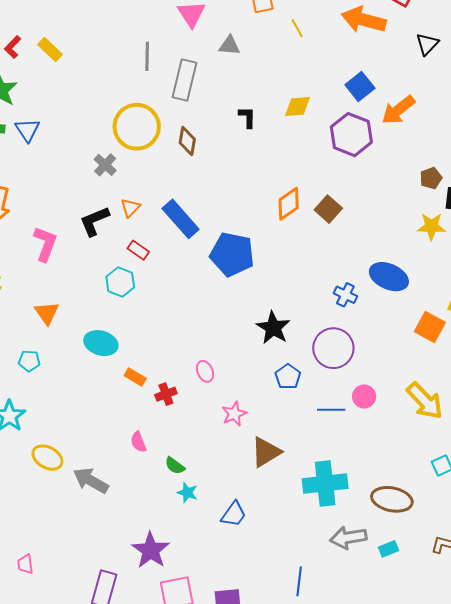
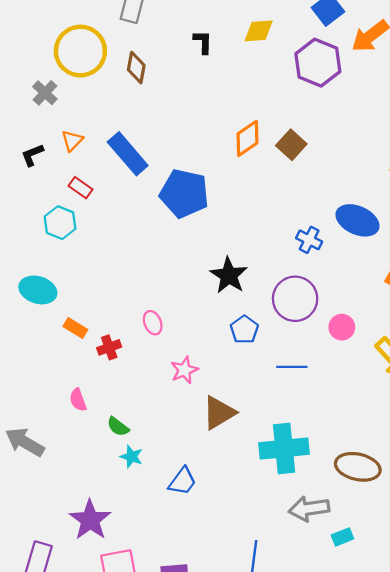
black L-shape: (94, 221) -> (32, 155), size x0.7
pink circle: (364, 396) -> (342, 327), moved
cyan rectangle: (389, 549) -> (342, 537), moved

